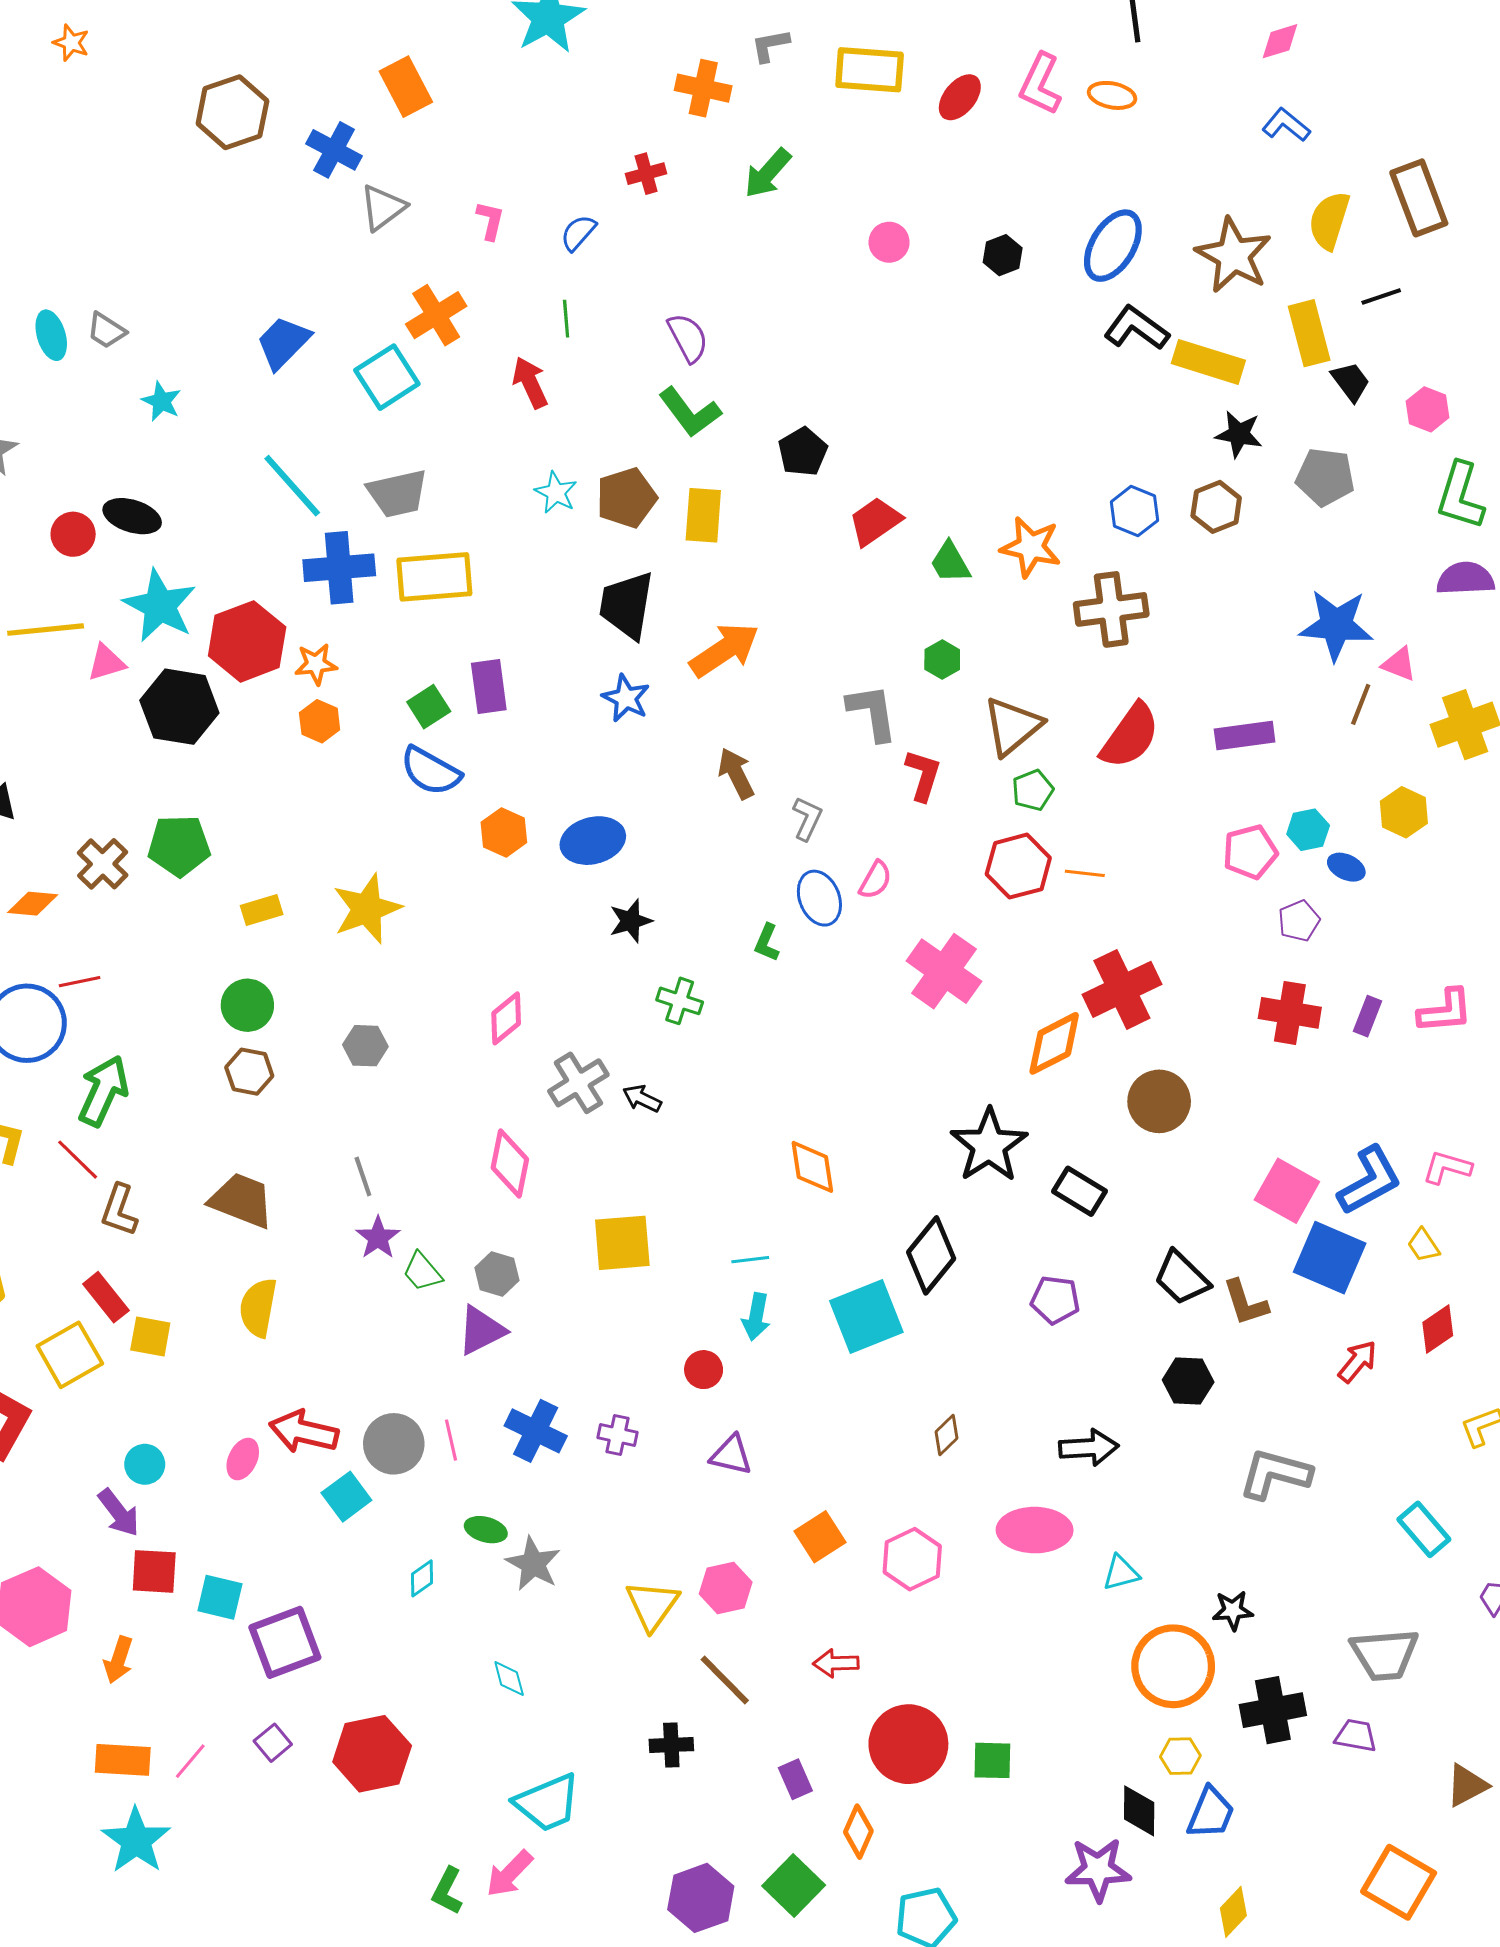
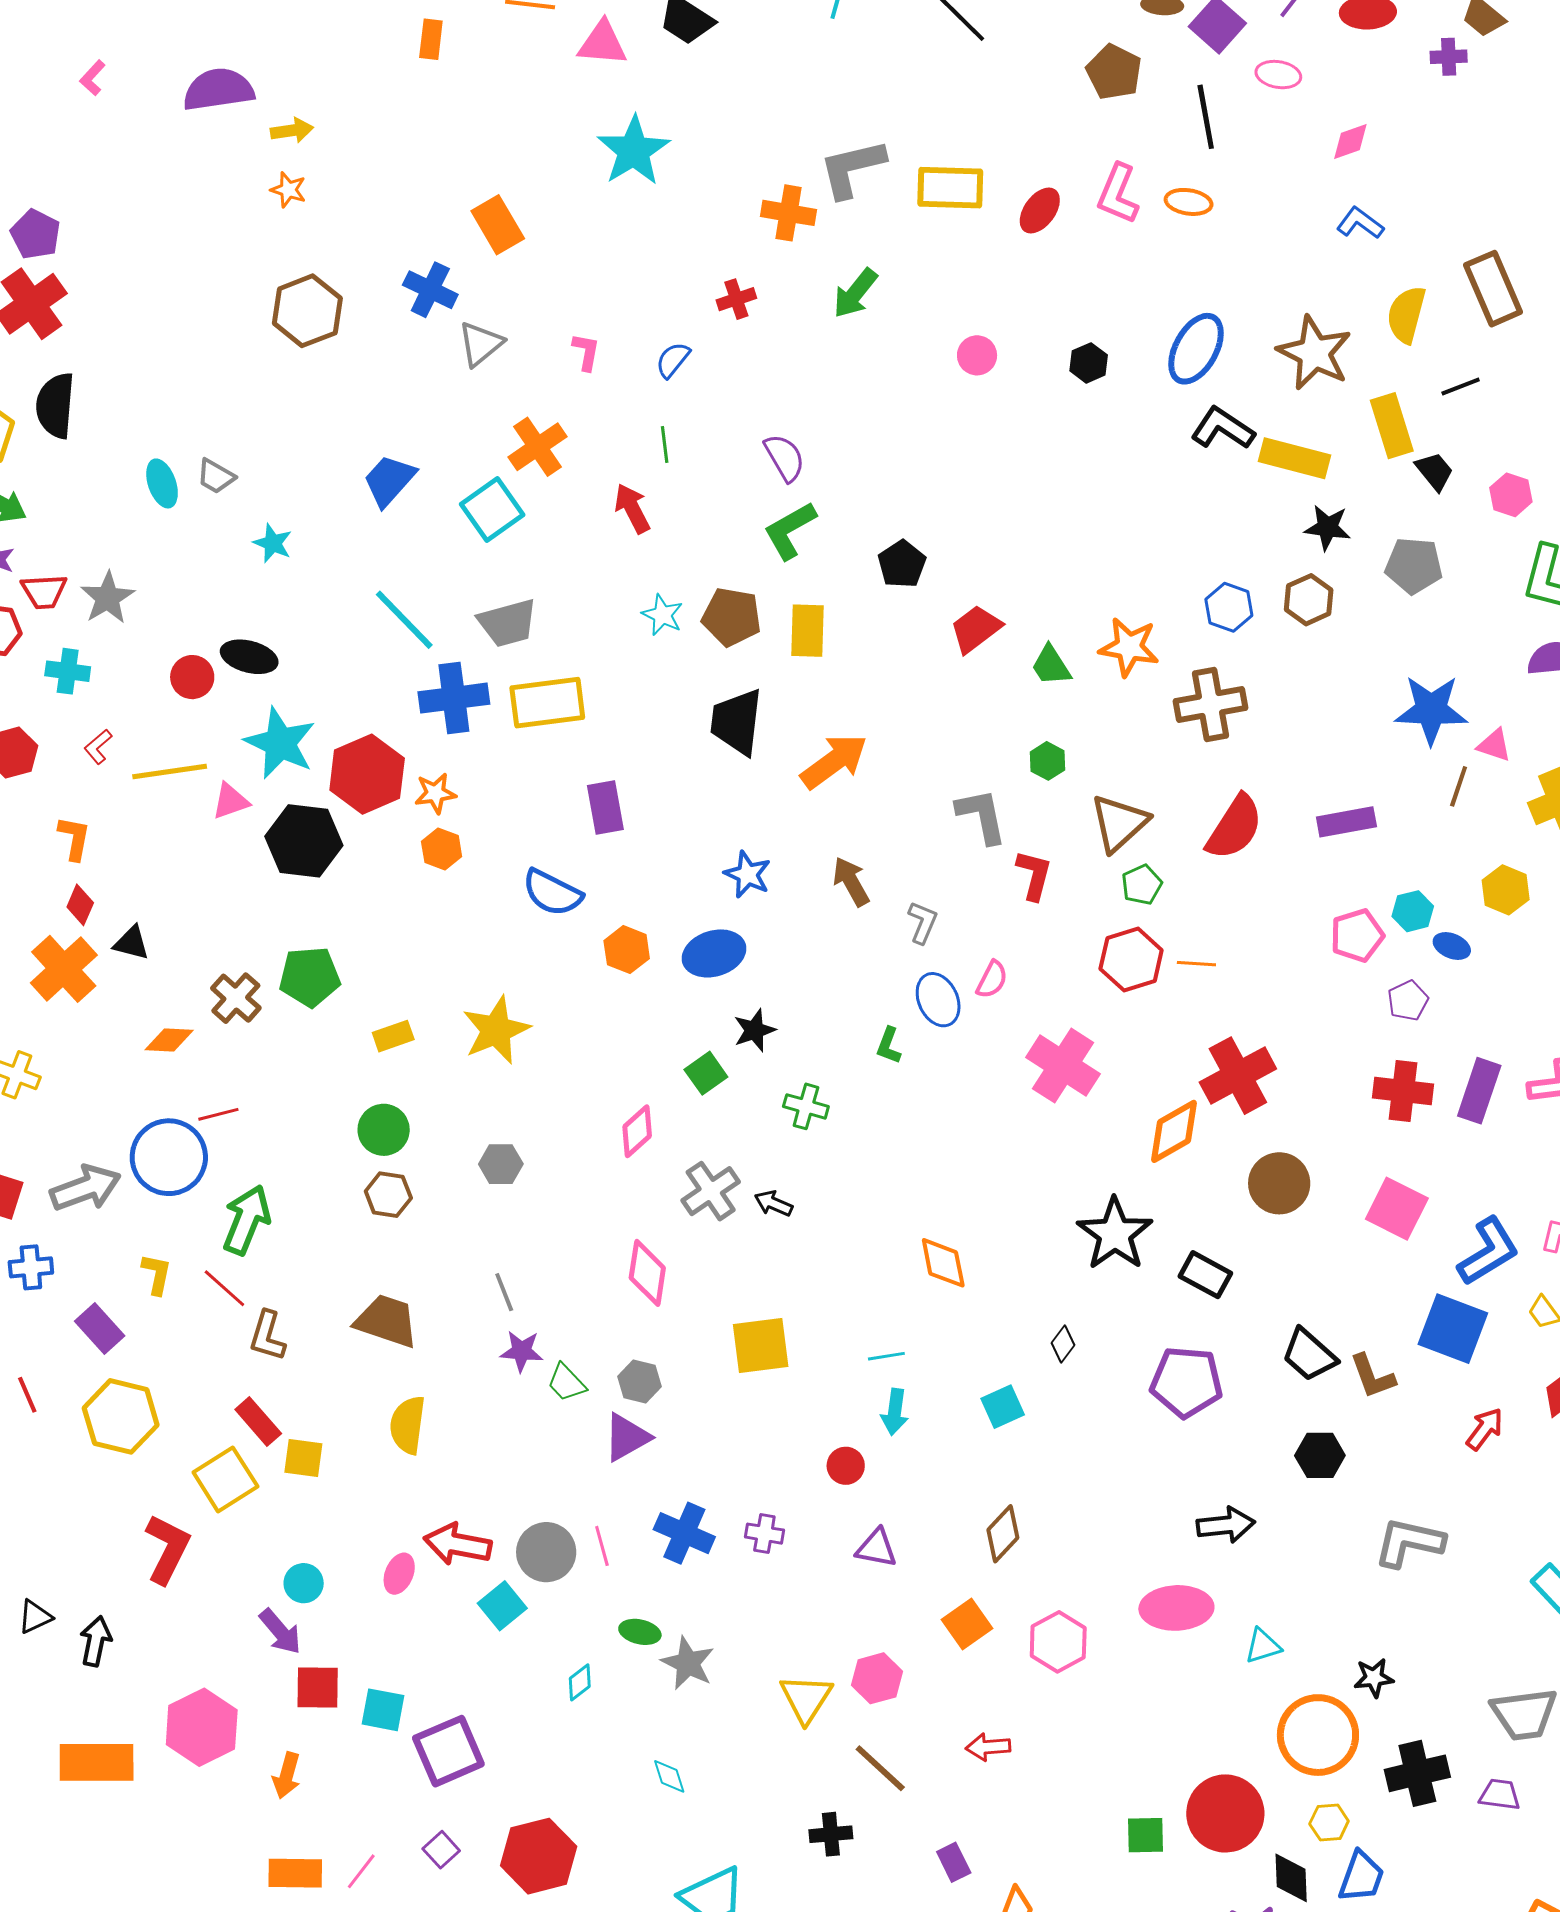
orange star: (71, 43) -> (288, 190), moved
gray L-shape: (770, 45) -> (852, 168), size x1.8
brown hexagon: (232, 112) -> (307, 311), moved
green L-shape: (690, 412) -> (790, 530), turned 100
brown pentagon: (626, 498) -> (732, 617), turned 30
blue star: (626, 698) -> (748, 874), moved
green square: (429, 707) -> (706, 1073), moved
purple rectangle: (1368, 1016) -> (1479, 1091), size x1.6
pink square: (1287, 1191) -> (1397, 1209), moved
purple star: (378, 1238) -> (522, 1351), turned -30
black diamond: (931, 1255) -> (1063, 1344), size x0.5
purple pentagon: (1055, 1300) -> (1186, 1382), size x1.5
cyan square: (866, 1316) -> (1003, 1407), size x0.6
brown diamond: (947, 1435) -> (1003, 1534), moved, size x1.4
red circle: (908, 1744) -> (1225, 1813), moved

